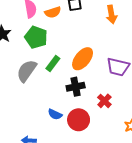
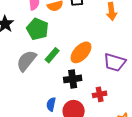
red cross: (104, 101) -> (100, 94), turned 32
blue semicircle: (55, 114) -> (51, 104), turned 72

